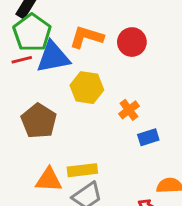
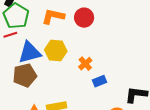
blue triangle: (53, 57) -> (30, 52), moved
brown pentagon: (39, 121) -> (25, 75), turned 30

